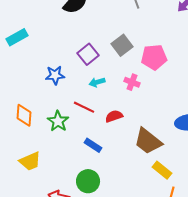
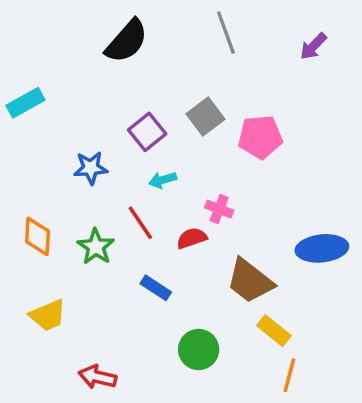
pink cross: (132, 82) -> (219, 209), moved
red line: (84, 107) -> (140, 223), turned 30
green circle: (88, 181) -> (199, 349), moved

